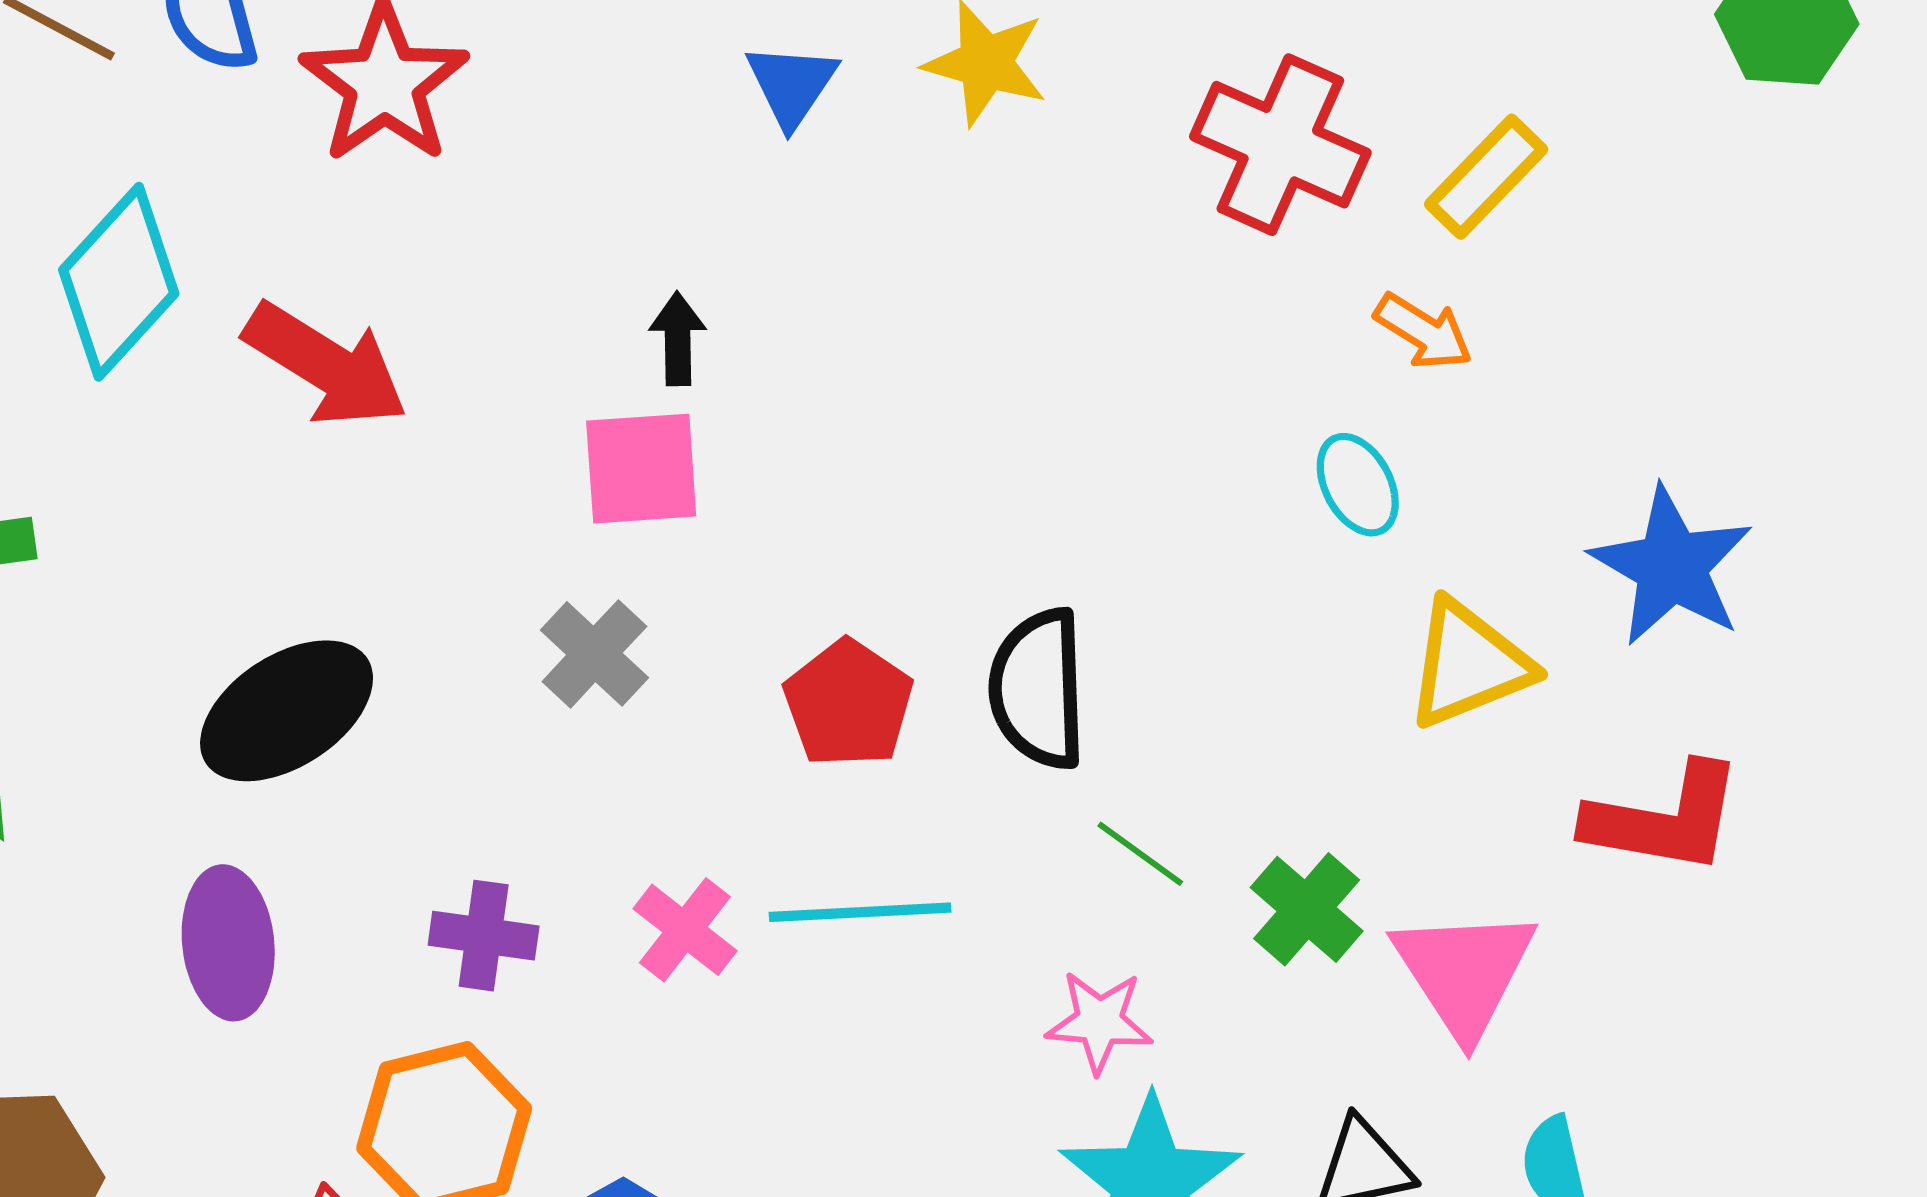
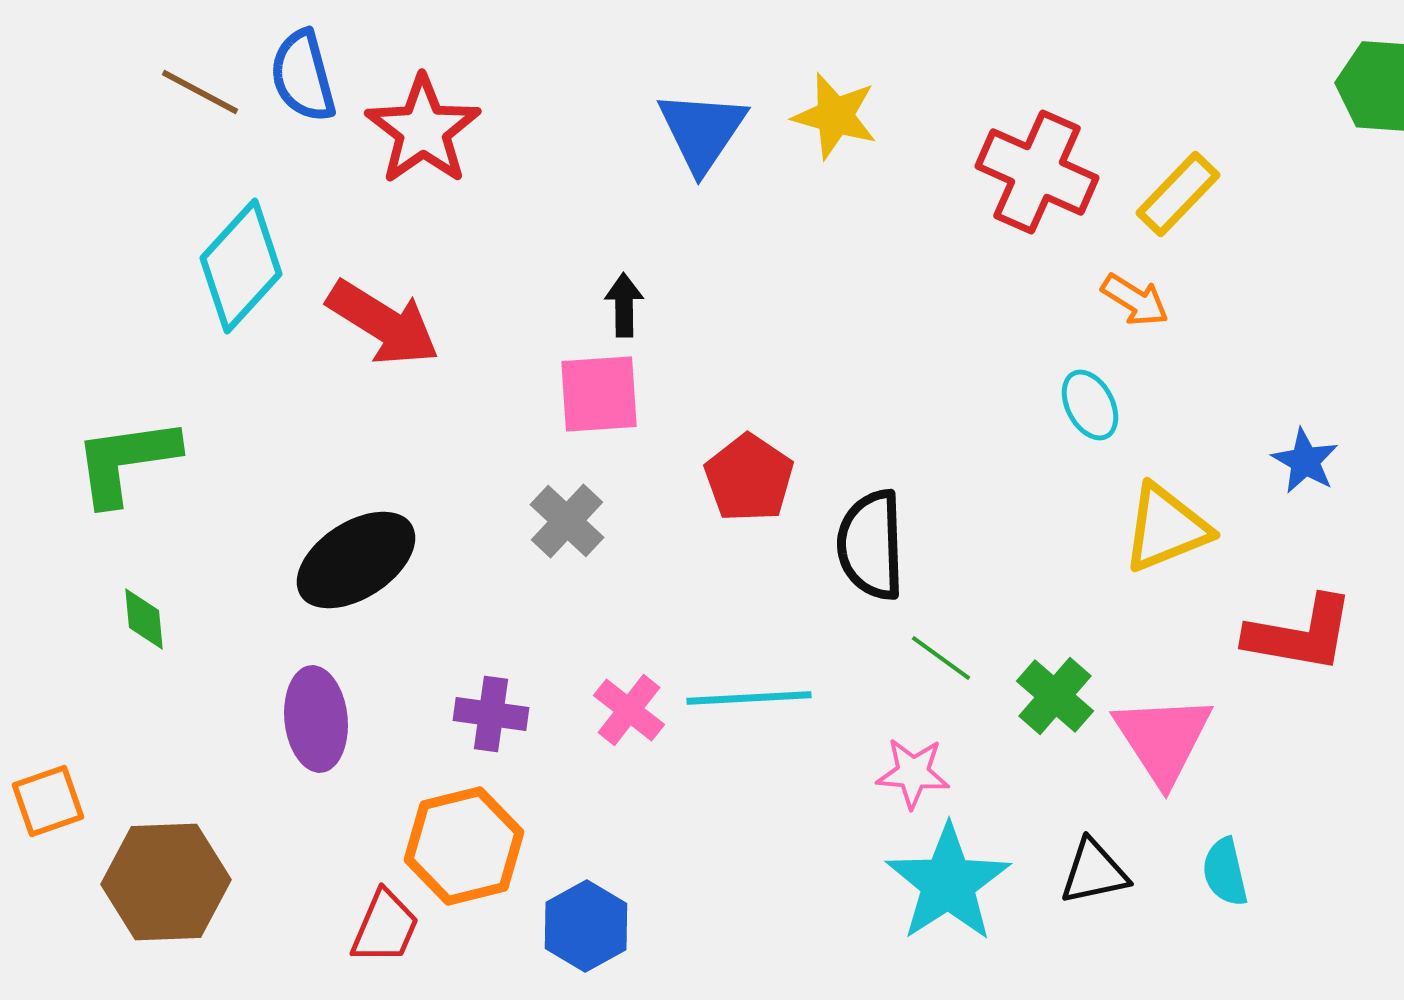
blue triangle: (791, 85) -> (702, 131), size x1.4
blue star: (1671, 566) -> (1305, 461), size x0.6
red pentagon: (848, 704) -> (749, 478), moved

